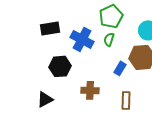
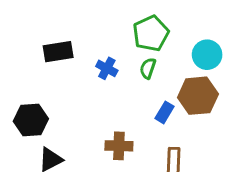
blue cross: (82, 39) -> (107, 68), size x0.6
black hexagon: (60, 66) -> (31, 120), moved

